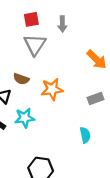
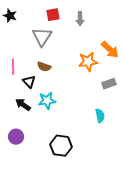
gray triangle: (35, 45) -> (42, 37), moved
orange star: (52, 89) -> (88, 62), moved

